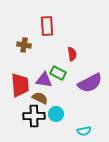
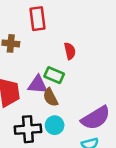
purple semicircle: (90, 83) -> (96, 118), moved
brown semicircle: (40, 98) -> (51, 97), moved, turned -140

